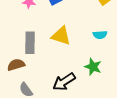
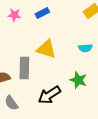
gray rectangle: (30, 43) -> (24, 68), moved

